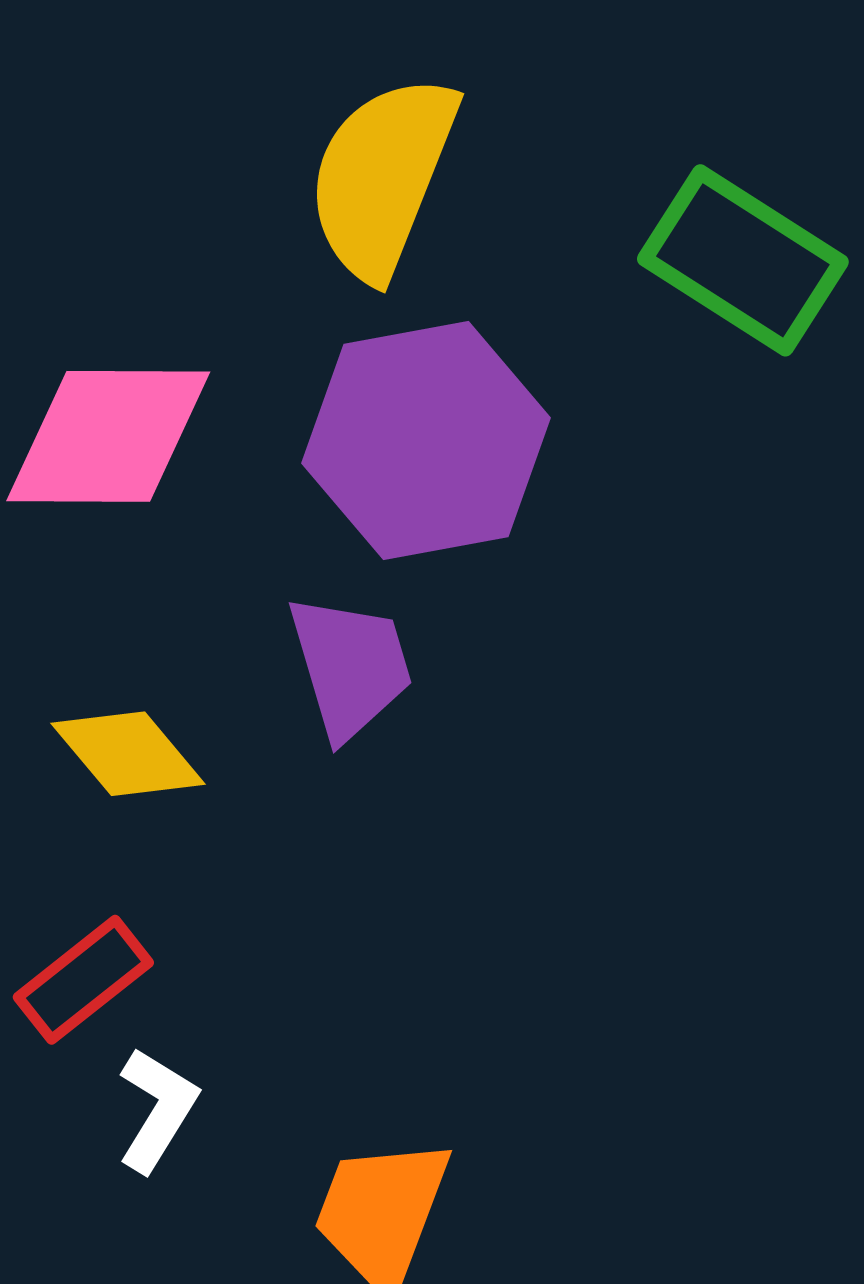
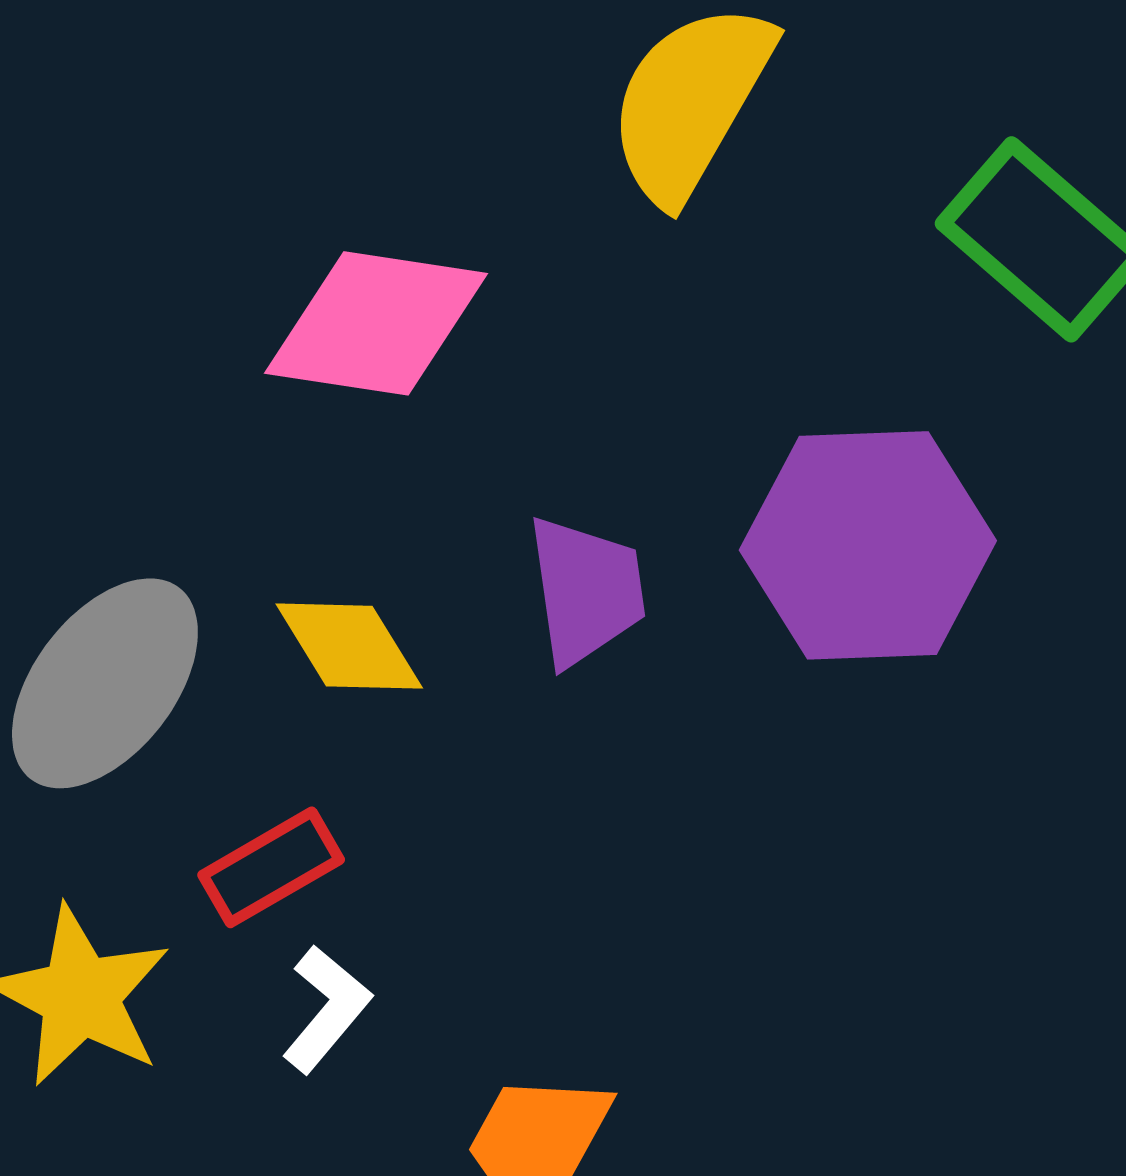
purple hexagon: (426, 441) -> (868, 545), moved

